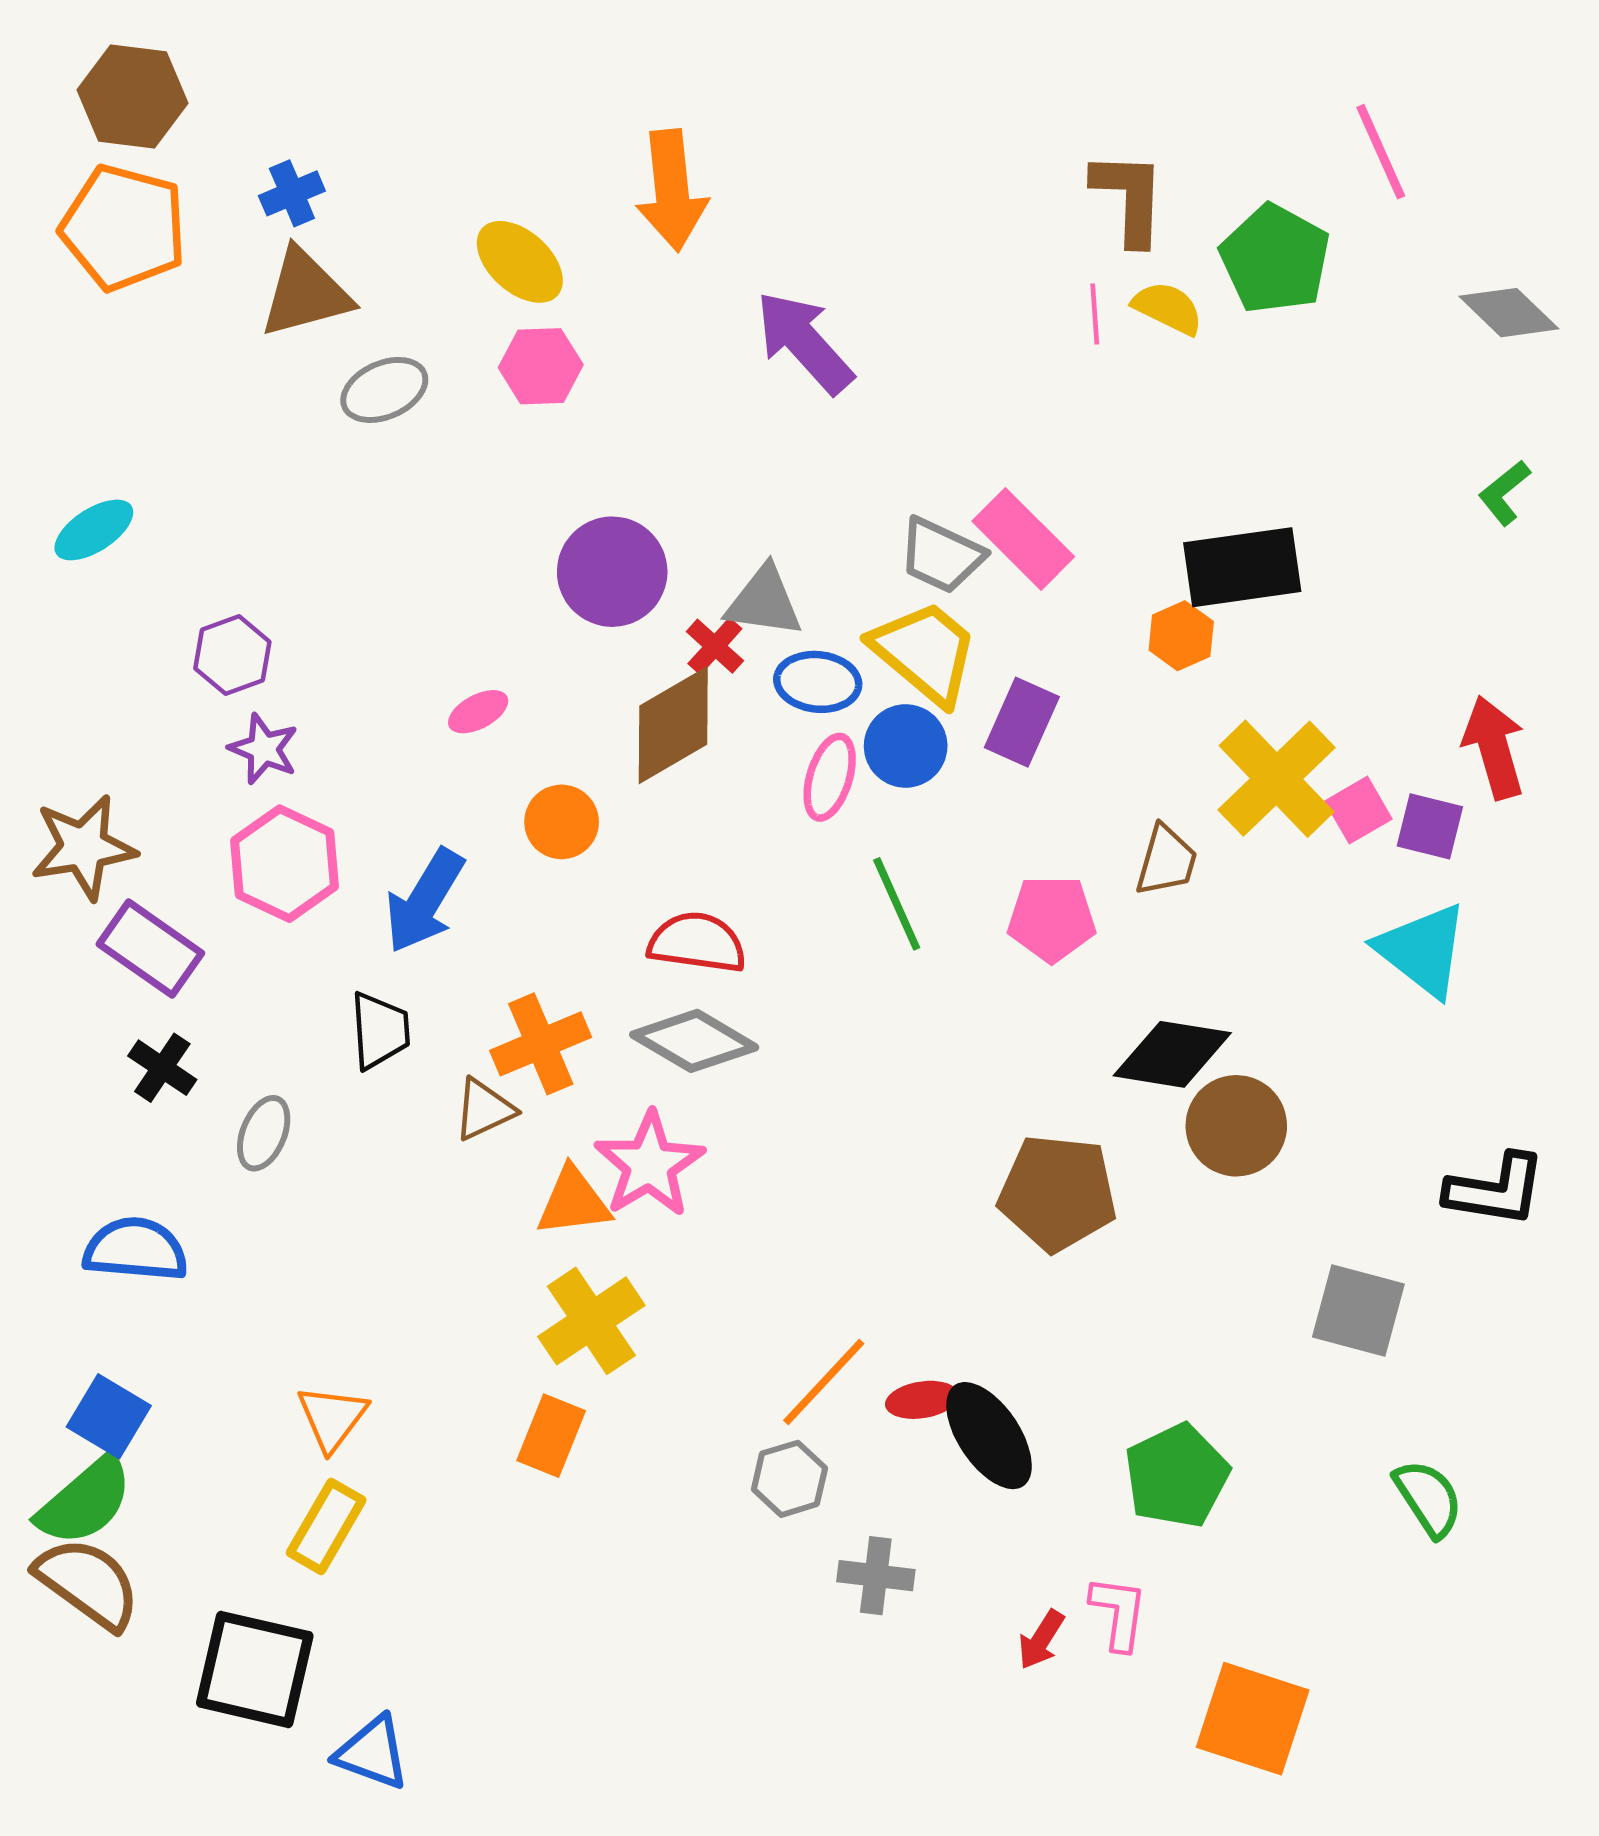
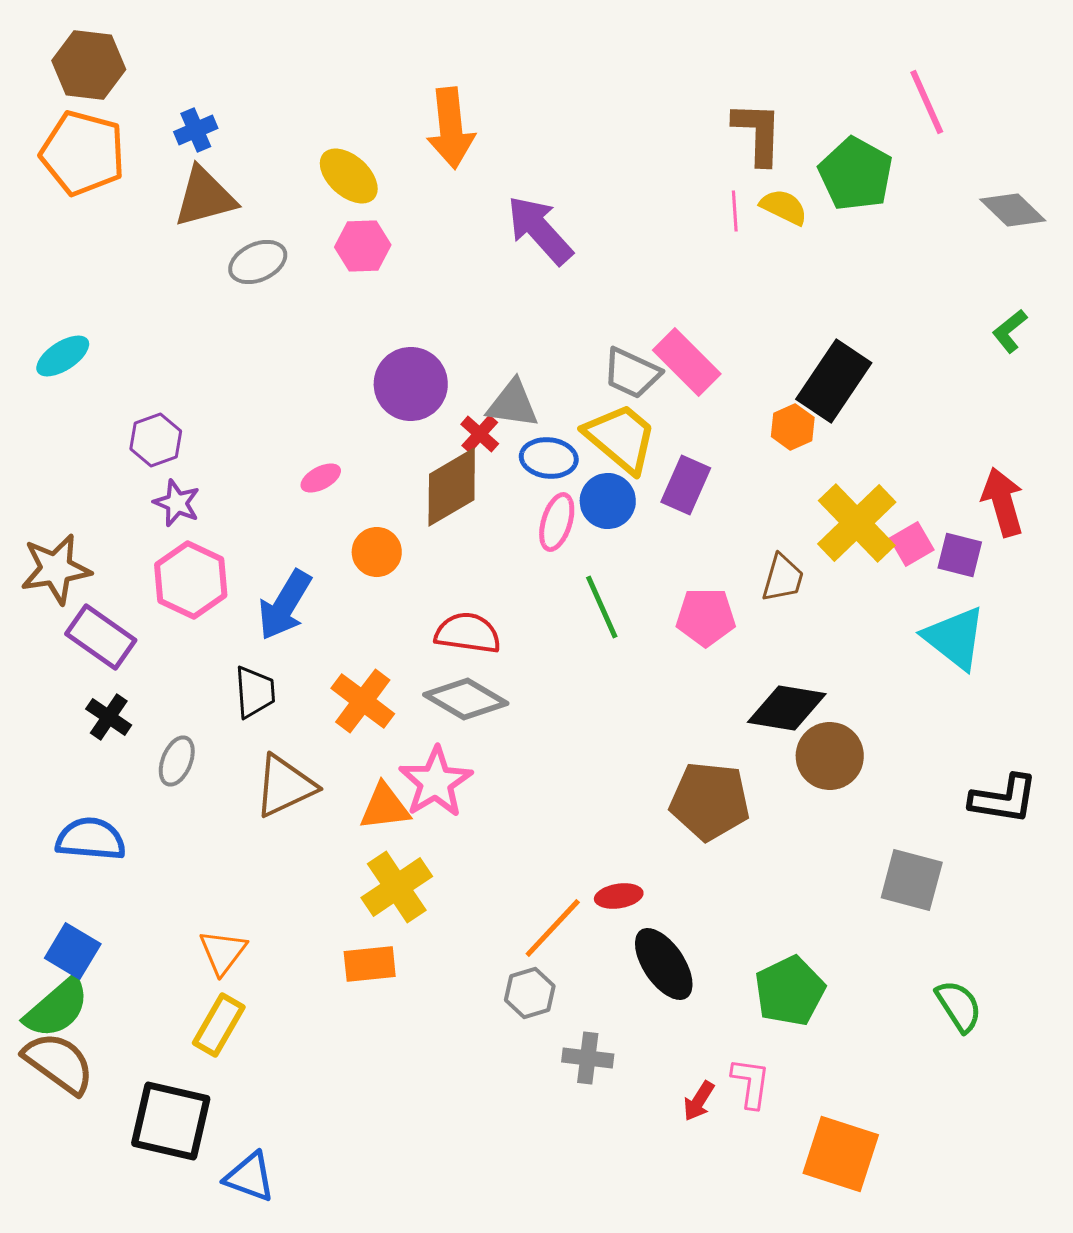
black rectangle: (1242, 567) -> (834, 381), turned -48
orange cross: (541, 1044) -> (363, 701), turned -30
brown triangle: (484, 1109) -> (285, 786), moved, size x1.5
red ellipse: (922, 1400) -> (619, 896), moved
orange rectangle: (551, 1436) -> (370, 964), turned 62

